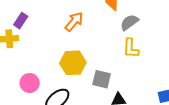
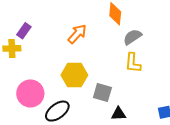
pink circle: (30, 83) -> (30, 93), size x1.4

